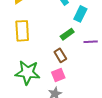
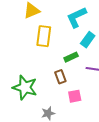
yellow rectangle: (22, 31) -> (44, 36), moved
pink square: (58, 75) -> (75, 96), moved

